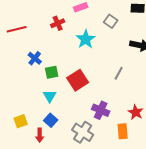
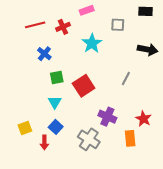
gray square: (111, 21) -> (118, 25), turned -32
red line: (17, 29) -> (35, 25), moved
blue cross: (35, 58) -> (44, 54), moved

